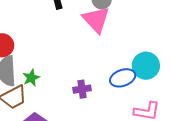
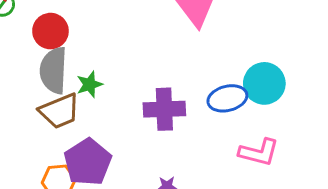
purple cross: (82, 89) -> (164, 109), size x1.5

